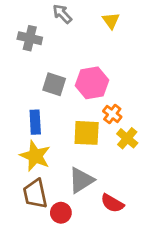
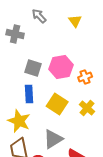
orange cross: (112, 114) -> (85, 77), moved, turned 32
blue rectangle: (35, 122) -> (29, 94), moved
yellow square: (87, 133) -> (57, 104), turned 30

